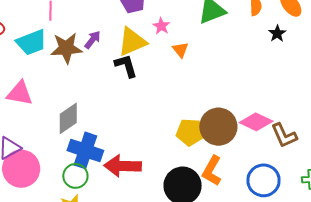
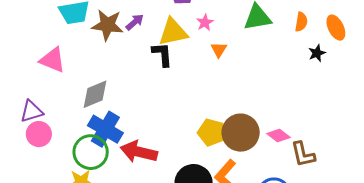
pink diamond: (256, 122) -> (278, 135), size x0.7
pink circle: (21, 169) -> (39, 134), size x0.7
green circle: (75, 176) -> (91, 152), size x1.4

